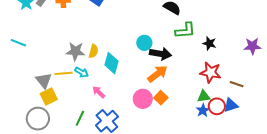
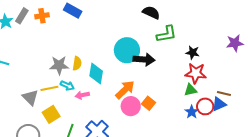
cyan circle: (144, 43) -> (127, 50), size x1.6
black star: (209, 43) -> (193, 52), moved
orange arrow: (158, 74) -> (125, 90), moved
brown line: (237, 84) -> (224, 93), moved
pink arrow: (99, 92) -> (82, 95), moved, turned -48
yellow square: (49, 96) -> (51, 114), moved
green triangle: (204, 96) -> (190, 90), moved

